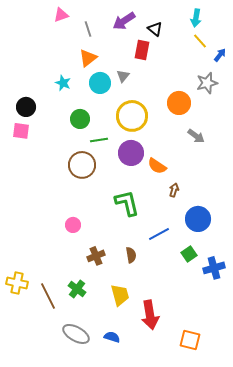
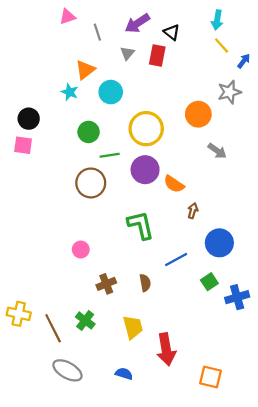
orange triangle: (88, 58) -> (85, 70), moved
gray triangle: (123, 76) -> (127, 53), moved
gray ellipse: (76, 334) -> (67, 370), moved

